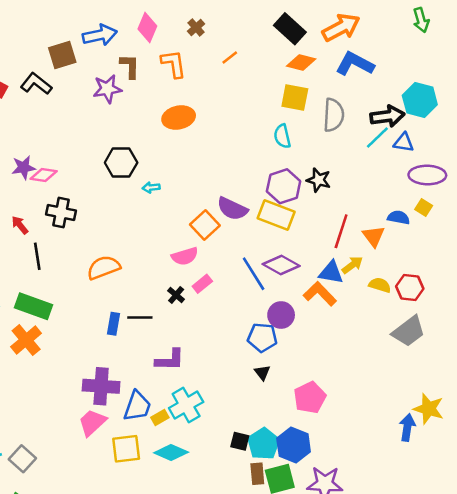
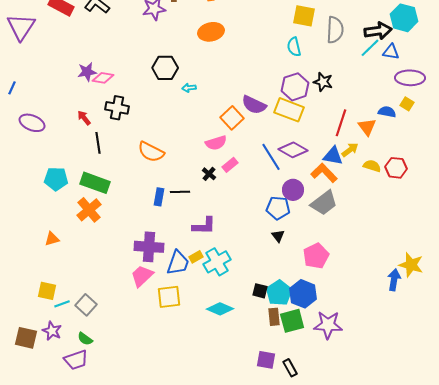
orange semicircle: (104, 268) -> (151, 152), turned -132
gray trapezoid: (409, 331) -> (324, 203), moved
yellow rectangle: (160, 418) -> (196, 257), moved
cyan diamond: (171, 452) -> (220, 309), moved

